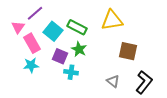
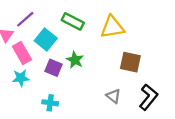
green rectangle: (77, 27) -> (73, 21), moved
cyan cross: (71, 72) -> (50, 103), moved

